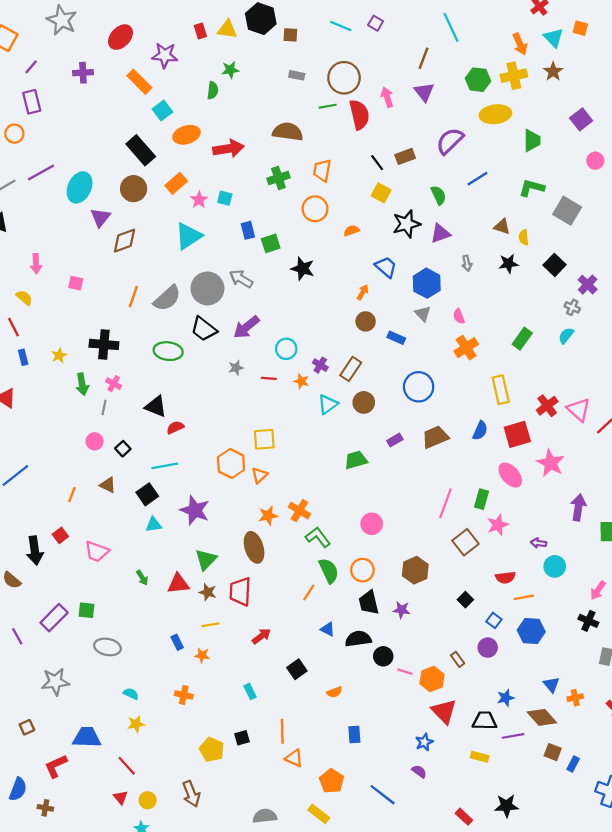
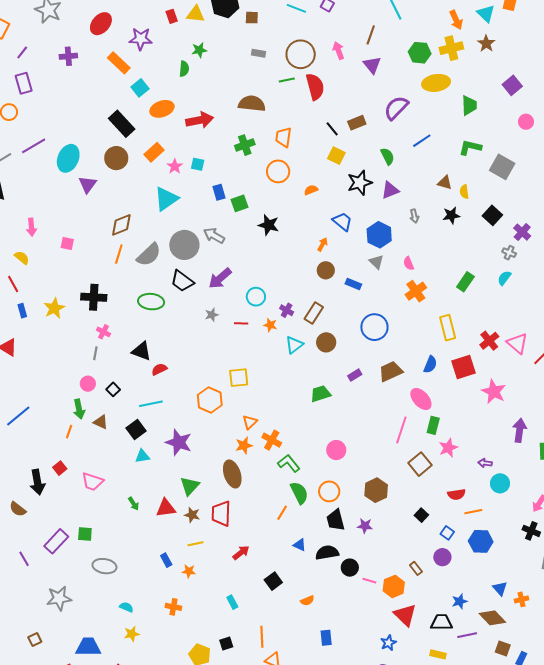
pink arrow: (387, 97) -> (338, 50), moved
brown diamond: (124, 241) -> (121, 225), moved
yellow star: (59, 355) -> (54, 308), size x1.5
green arrow: (82, 384) -> (79, 409), moved
orange triangle: (259, 475) -> (250, 422), moved
pink ellipse: (510, 475) -> (421, 399), moved

